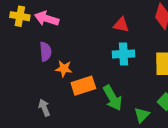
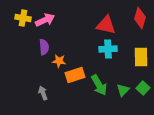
pink arrow: (47, 19) -> (45, 20), turned 138
red triangle: (121, 25) -> (106, 25), size x1.5
green triangle: (142, 115) -> (123, 90), moved

